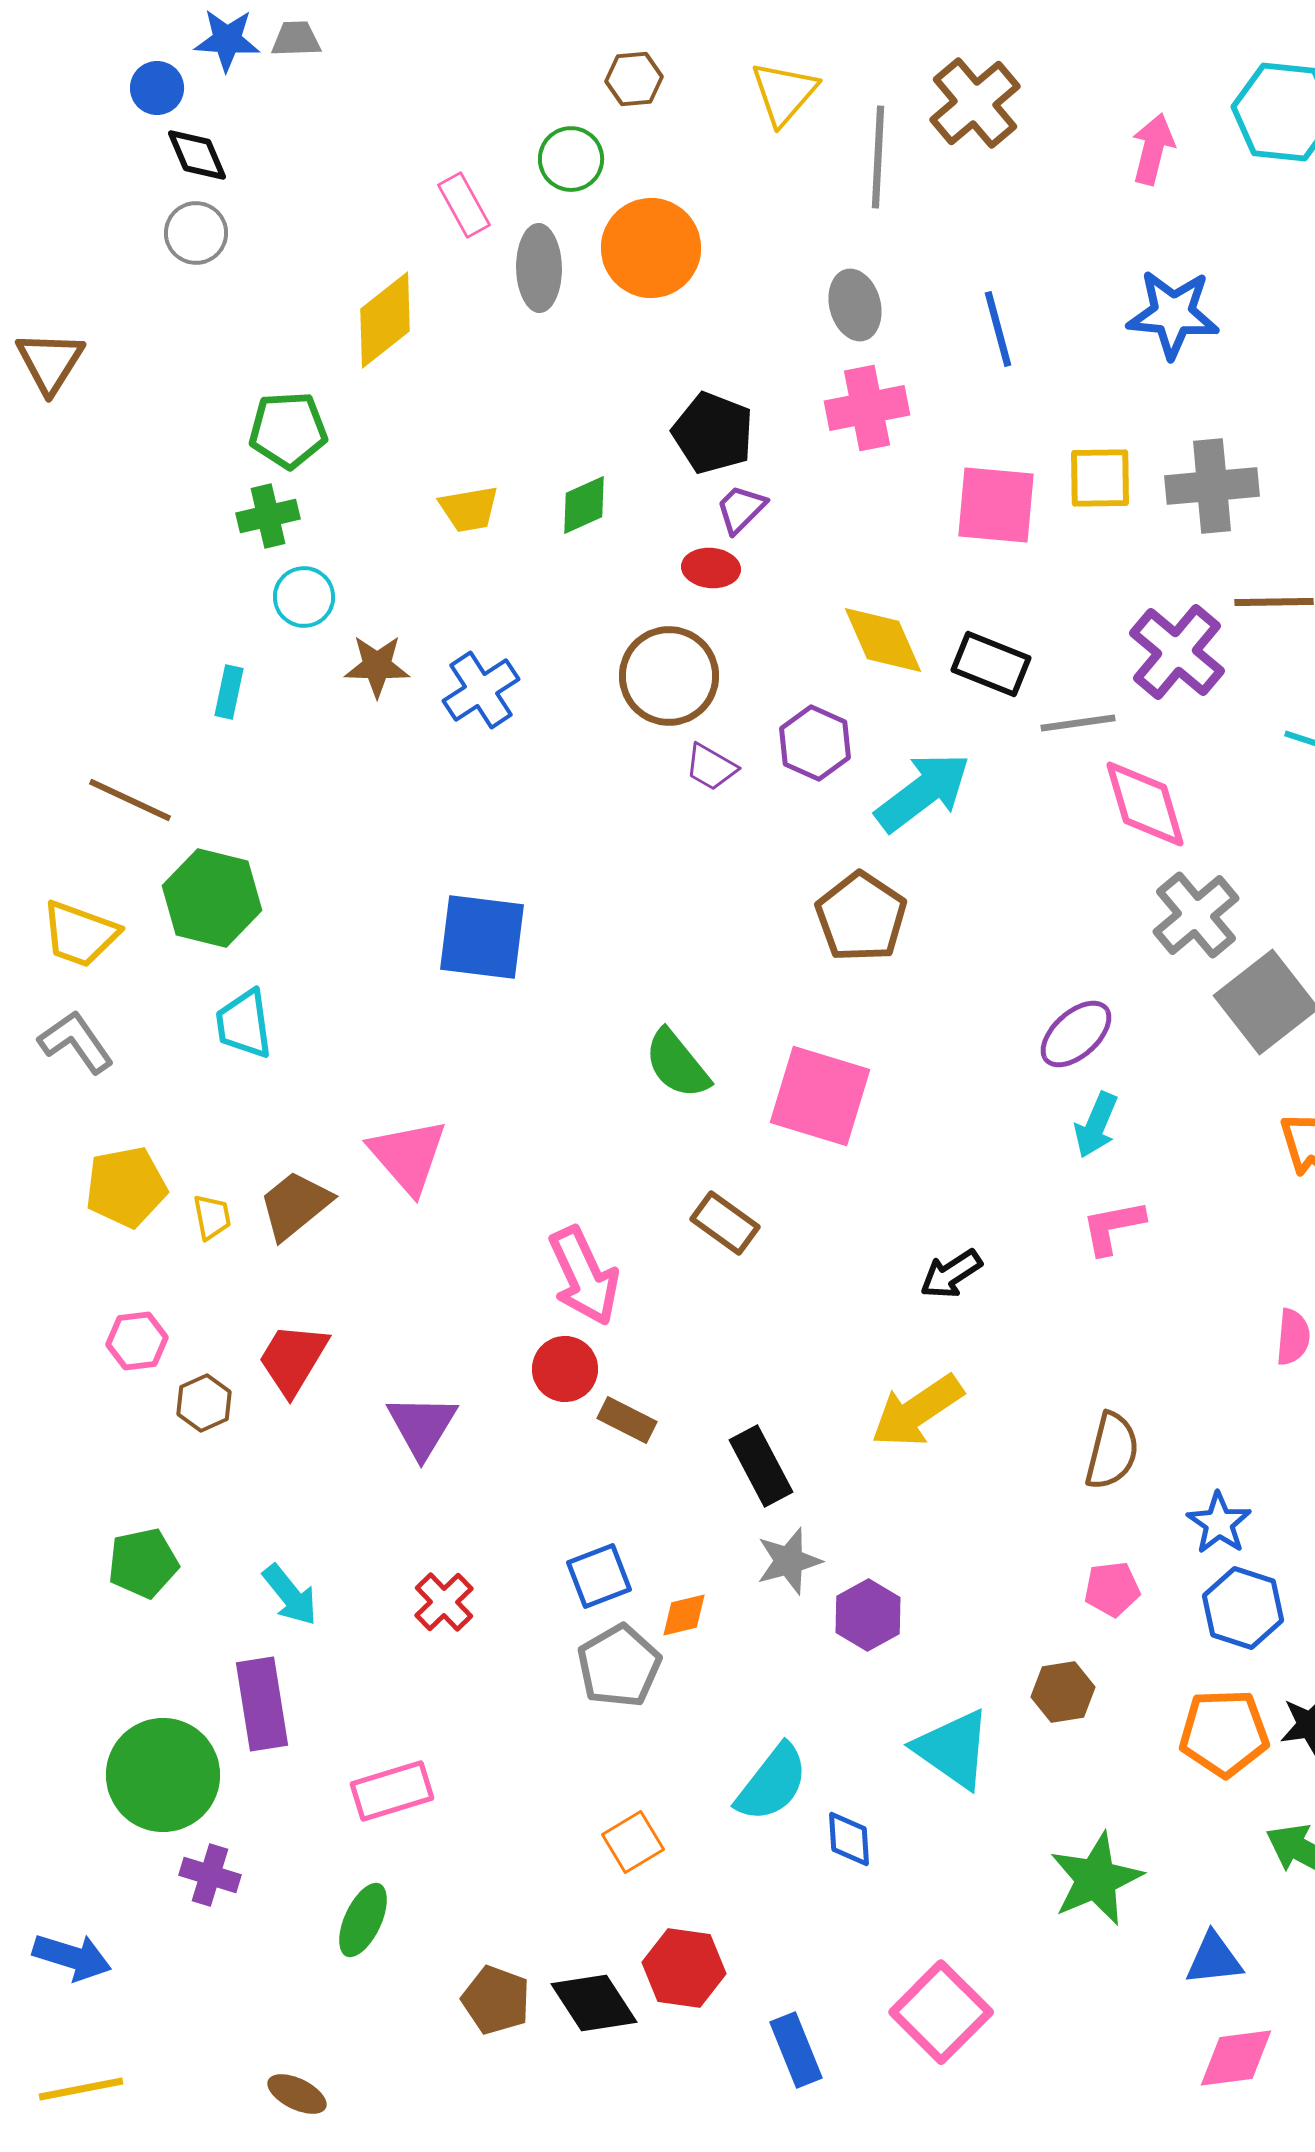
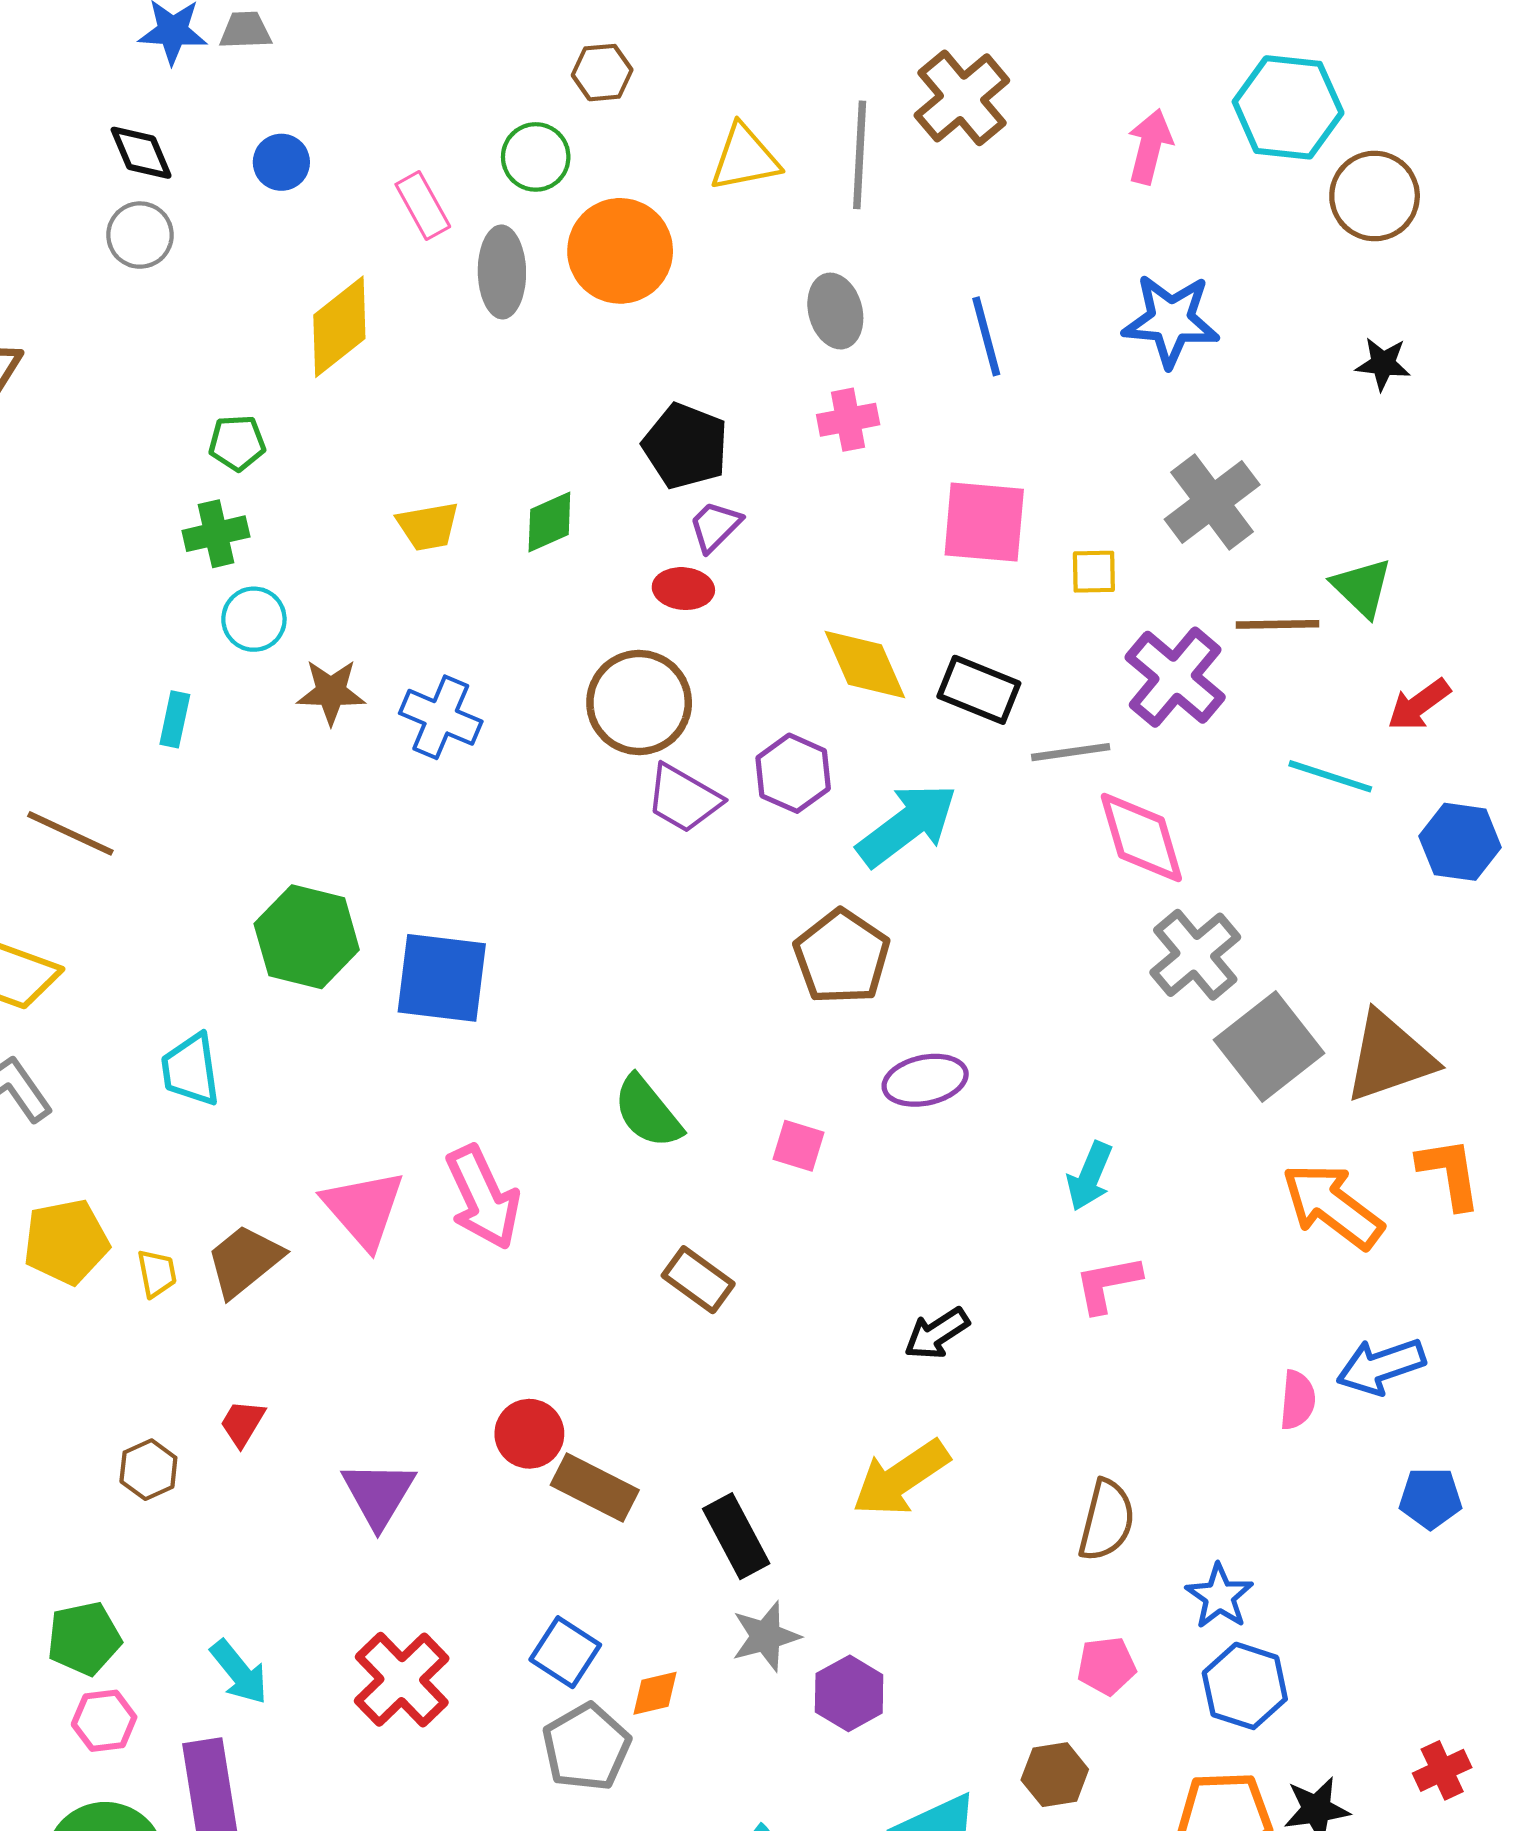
blue circle: (157, 88) -> (281, 162), moved
yellow triangle: (784, 93) -> (745, 158), moved, turned 38
pink cross: (867, 408) -> (848, 420), size x0.7
green pentagon: (288, 430) -> (237, 443), size x0.7
yellow square: (1100, 478) -> (1094, 572), moved, size x0.7
gray cross: (1212, 486) -> (1212, 502), turned -32
blue cross: (481, 690) -> (441, 717), turned -34
purple trapezoid: (711, 767) -> (683, 799), size x1.4
green hexagon: (212, 898) -> (307, 937), moved
purple ellipse: (1076, 1034) -> (925, 1080), moved, turned 30
pink square: (820, 1096) -> (798, 1146), size x0.5
pink arrow: (584, 1276) -> (483, 1197), moved
pink hexagon: (137, 1341) -> (104, 1721), moved
red trapezoid: (293, 1359) -> (242, 1423), size x0.6
brown rectangle: (627, 1420) -> (595, 1488), size x1.4
blue square: (599, 1576) -> (565, 1652), turned -36
red cross: (444, 1602) -> (402, 1680), size x1.5

